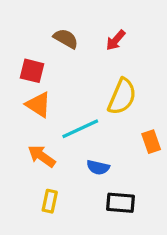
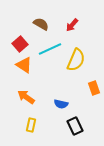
red square: (32, 71) -> (20, 44), turned 35
cyan line: (80, 129) -> (50, 49), moved
black rectangle: (121, 203) -> (75, 126), turned 60

